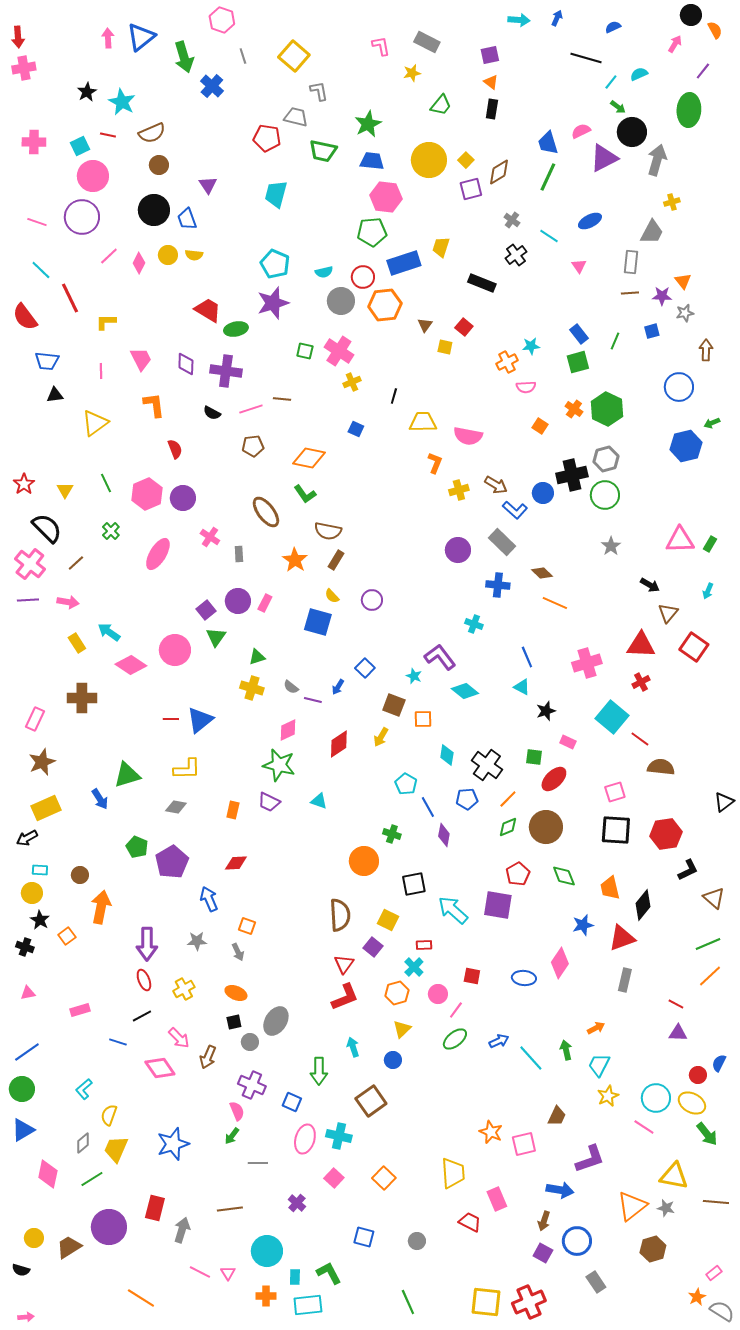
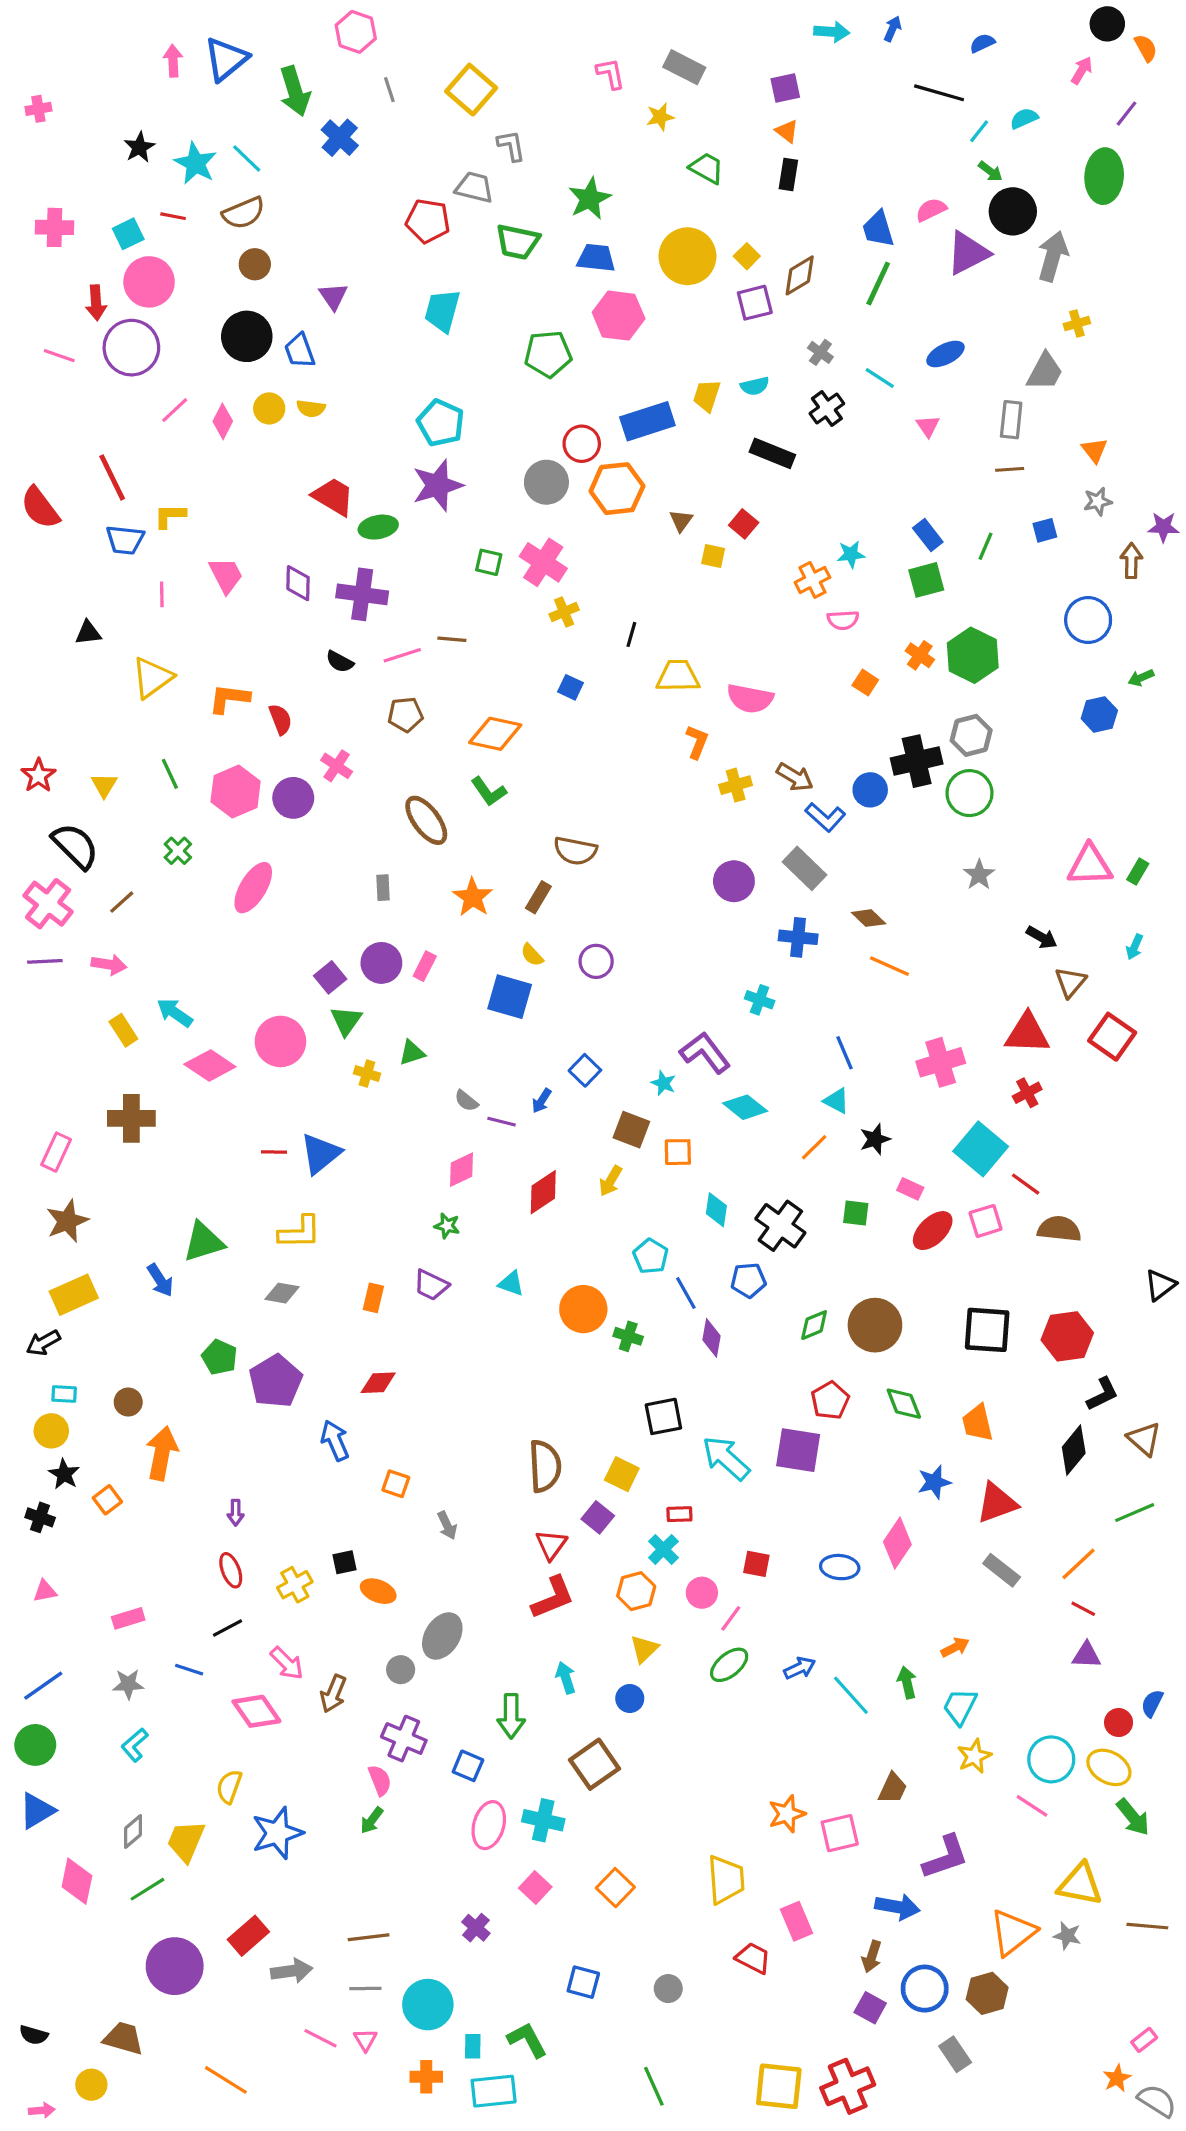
red arrow: (18, 37) -> (96, 303), moved
pink cross: (24, 68) -> (38, 109), size x0.7
green trapezoid: (441, 105) -> (707, 168), turned -100
green pentagon: (372, 232) -> (548, 354), moved
cyan line: (41, 270) -> (247, 158), moved
cyan semicircle: (324, 272) -> (755, 386), moved
purple star: (662, 296) -> (1163, 527), moved
blue trapezoid: (47, 361) -> (125, 540), moved
orange L-shape: (154, 405) -> (229, 699), moved, turned -76
blue hexagon: (686, 446) -> (1099, 715), size x0.7
brown semicircle: (328, 531) -> (575, 851), moved
pink cross: (210, 537) -> (337, 766), moved
yellow cross: (252, 688) -> (367, 1074), moved, size x0.7
green star: (279, 765) -> (447, 1226), size x0.5
red ellipse: (554, 779) -> (933, 1231), moved
pink square: (615, 792) -> (986, 1221), moved
orange line: (508, 799) -> (814, 1147), moved
orange circle: (364, 861) -> (583, 1309), moved
black diamond: (643, 905) -> (1074, 1450), moved
gray star: (197, 941) -> (128, 1684), moved
purple arrow: (147, 944) -> (236, 1513), size x0.5
gray arrow: (238, 952) -> (447, 1525), moved
orange line: (710, 976) -> (1078, 1564), moved
gray rectangle: (625, 980) -> (1002, 1570), turned -65
black square: (234, 1022) -> (345, 1562), moved
yellow semicircle: (109, 1115) -> (229, 1787), moved
orange star: (491, 1132) -> (787, 1814), turned 30
gray line: (258, 1163) -> (365, 1989), moved
red rectangle: (155, 1208) -> (248, 1936), turned 35
gray arrow: (182, 1230) -> (292, 1971), turned 65
yellow circle: (34, 1238) -> (91, 2085), moved
brown trapezoid: (69, 1247) -> (123, 2038), moved, turned 48
brown hexagon: (653, 1249) -> (987, 1993), moved

